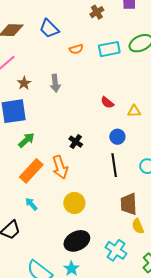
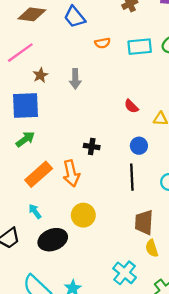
green arrow: (26, 140) -> (25, 139), moved
black cross: (76, 142) -> (92, 147), turned -32
black ellipse: (77, 241) -> (53, 240), moved

